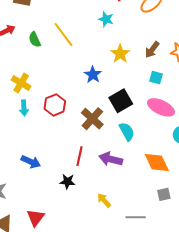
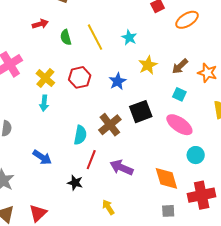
cyan star: (106, 19) -> (129, 37), moved
red hexagon: (55, 105) -> (80, 77), moved
cyan semicircle: (127, 132) -> (80, 135), moved, turned 30

